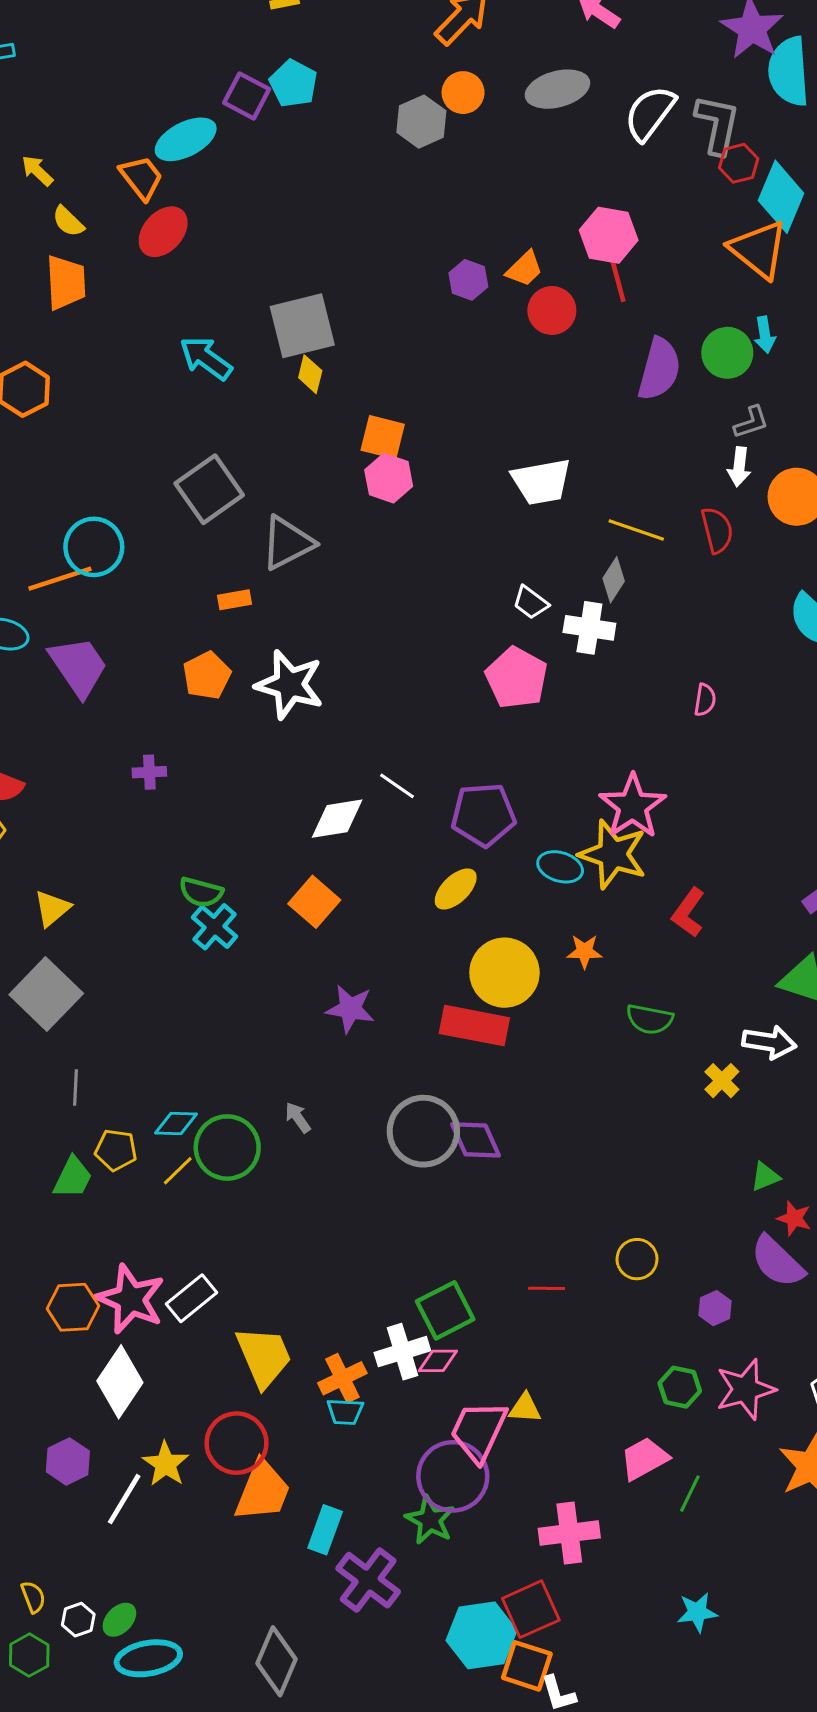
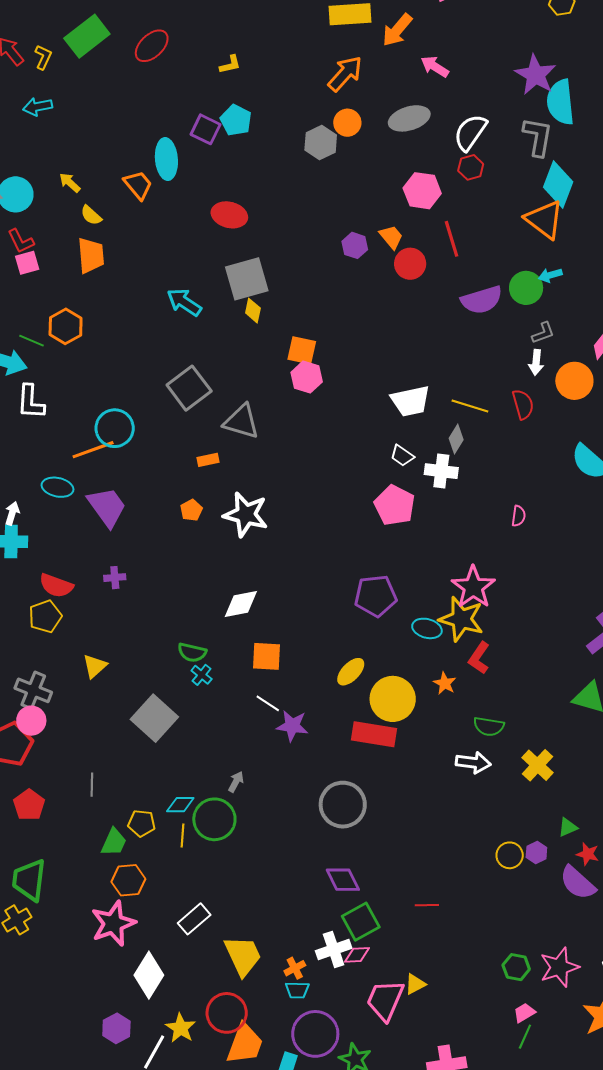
gray L-shape: (717, 124) -> (538, 137), moved
cyan ellipse: (186, 139) -> (166, 159), turned -66
red hexagon: (739, 163) -> (471, 167), moved
red ellipse: (163, 232) -> (229, 215), moved, turned 64
pink hexagon: (609, 235) -> (422, 191), moved
orange trapezoid: (524, 269) -> (391, 237), turned -84
cyan arrow: (765, 335) -> (550, 275), turned 85
purple semicircle: (659, 369) -> (482, 300), turned 60
white trapezoid: (541, 482) -> (410, 401), moved
gray triangle: (287, 543) -> (241, 422), turned 45
orange pentagon: (207, 675) -> (191, 510), size x0.7
purple cross: (149, 772) -> (115, 578), moved
white line: (397, 786) -> (268, 703), moved
white diamond: (337, 819) -> (241, 604), moved
yellow ellipse: (456, 889) -> (351, 672), moved
orange square: (314, 902) -> (266, 656), turned -36
red L-shape: (688, 912) -> (479, 658), moved
cyan cross: (215, 927) -> (202, 675), size x0.7
orange star: (585, 951) -> (445, 683), turned 30
gray square: (46, 994) -> (154, 718), moved
white arrow: (769, 1042) -> (473, 763), moved
yellow cross: (722, 1081) -> (538, 765), size x1.4
gray line: (76, 1087) -> (92, 785), moved
gray arrow: (298, 1117) -> (236, 782), moved, turned 65
purple diamond: (476, 1140) -> (343, 880), moved
yellow line: (178, 1171) -> (182, 836), turned -40
yellow circle: (637, 1259) -> (510, 855), moved
pink star: (131, 1299) -> (113, 923), moved, turned 30
orange hexagon: (73, 1307) -> (128, 880), moved
purple hexagon: (715, 1308) -> (536, 852), moved
orange cross: (342, 1378) -> (295, 968), size x0.7
yellow triangle: (525, 1408) -> (415, 984), turned -30
pink trapezoid: (644, 1459) -> (524, 1013), moved, size x0.7
purple circle: (453, 1476) -> (315, 1034), moved

